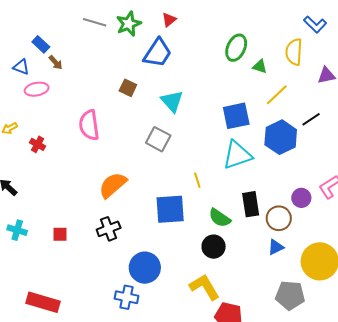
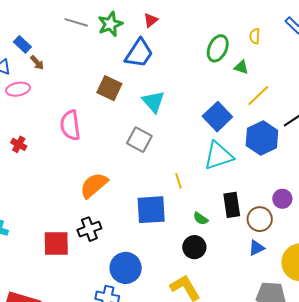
yellow semicircle: (294, 52) -> (255, 36), moved, size x0.6
brown square: (128, 88) -> (109, 88), size x1.4
blue square: (236, 116) -> (217, 117), turned -32
green semicircle: (220, 218) -> (201, 219), size x0.7
red square: (60, 234) -> (56, 244), moved, size x1.8

